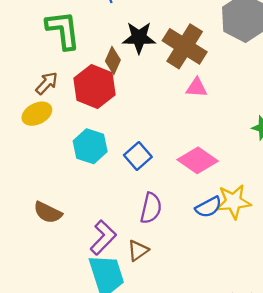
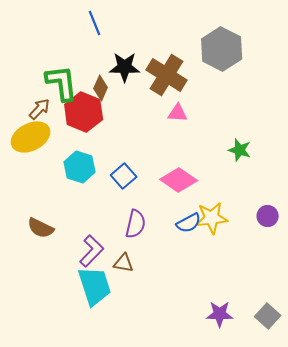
green L-shape: (63, 30) -> (62, 83), moved
yellow ellipse: (37, 114) -> (31, 137), size x1.4
brown triangle: (138, 250) -> (124, 263), turned 45

